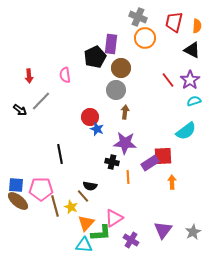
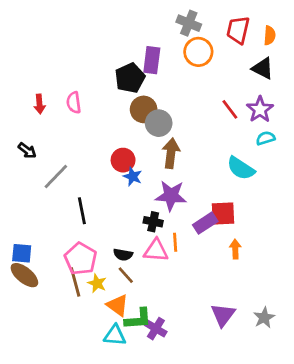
brown circle: (121, 68) -> (144, 109), moved
pink semicircle: (65, 75) -> (74, 103), moved
gray line: (41, 101) -> (56, 177), moved
brown arrow: (125, 112) -> (171, 153), size x1.5
cyan semicircle: (186, 131) -> (241, 168), moved, turned 70
pink pentagon: (41, 189) -> (81, 259), moved, turned 30
brown line: (83, 196) -> (126, 275), moved
pink triangle: (114, 218) -> (156, 250), moved, turned 36
orange triangle: (86, 223) -> (118, 305), turned -36
purple cross: (131, 240) -> (156, 329), moved

